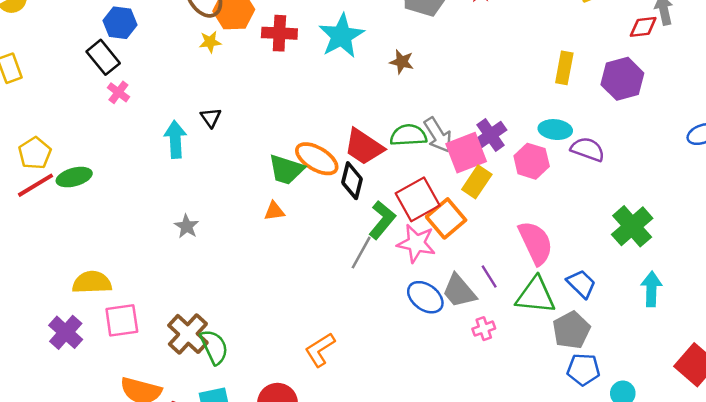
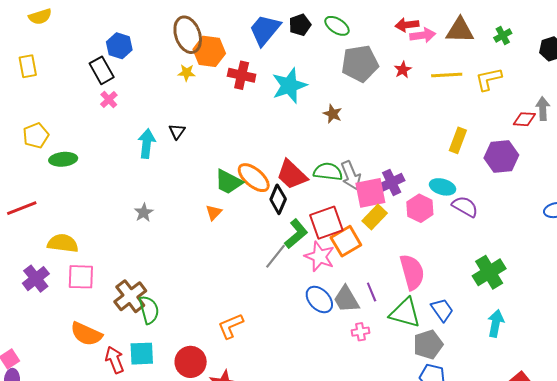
red line: (36, 185) -> (22, 208), moved
orange triangle: (274, 211) -> (214, 212), turned -48

